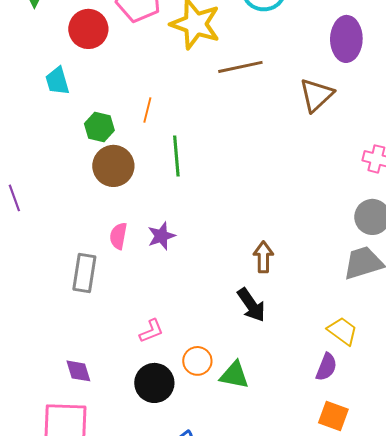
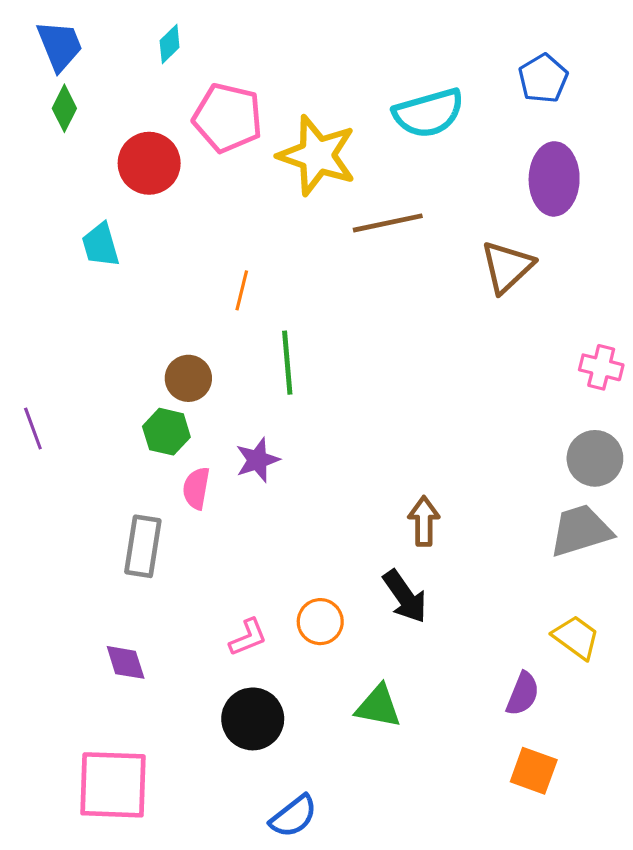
green hexagon: (99, 127) -> (166, 432), moved
brown circle: (113, 166) -> (188, 378), size x0.7
purple star: (161, 236) -> (257, 460), moved
yellow trapezoid: (342, 331) -> (576, 637), moved
orange circle: (197, 361) -> (320, 622), moved
purple diamond: (78, 371) -> (126, 662), moved

